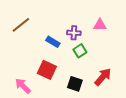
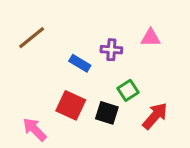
green square: (80, 51) -> (128, 90), moved
black square: (75, 84) -> (107, 113), moved

